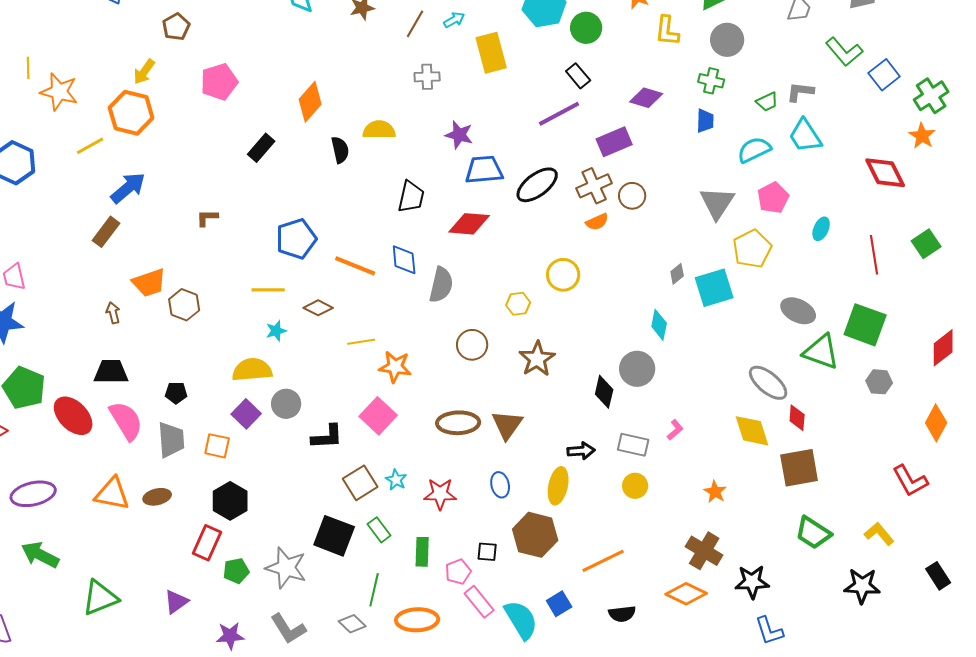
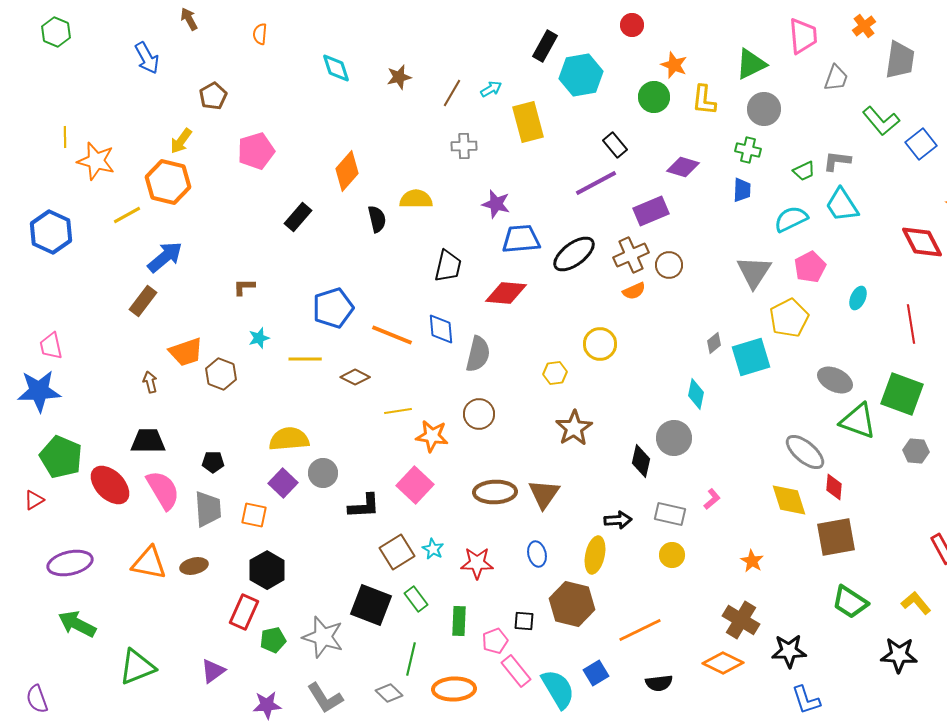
green circle: (586, 28) -> (654, 97), moved
cyan star: (276, 331) -> (259, 338), moved
brown circle: (472, 345) -> (479, 414), moved

